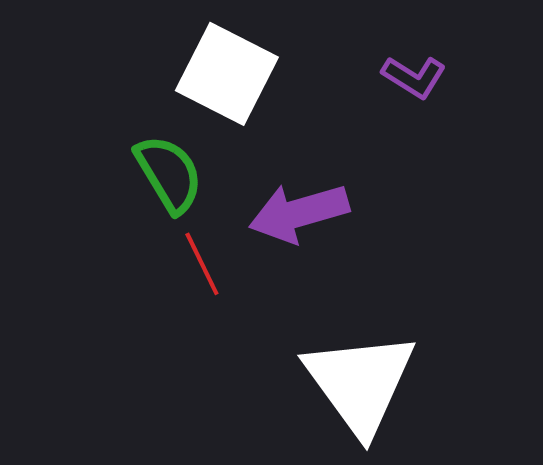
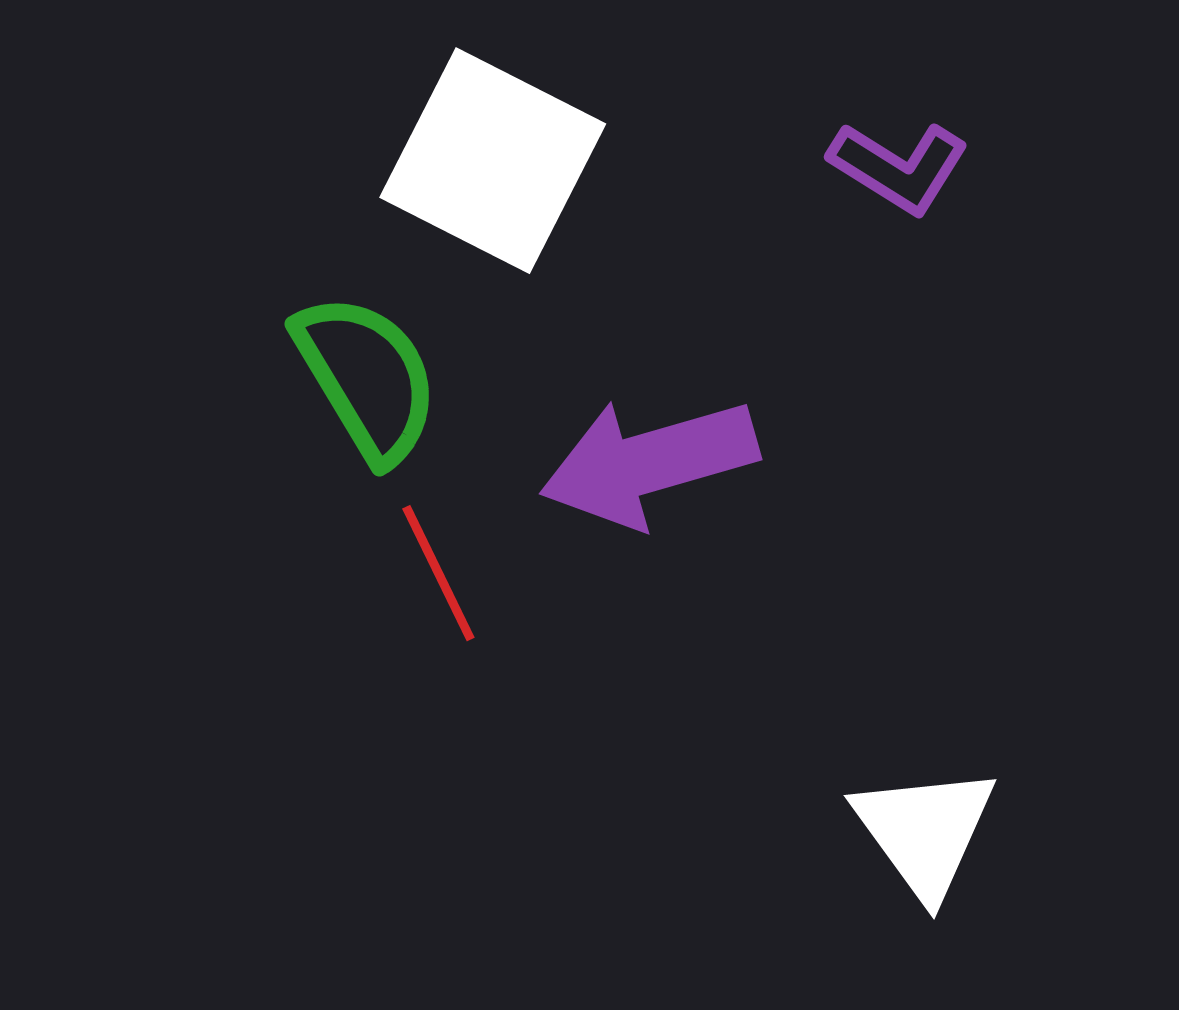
white triangle: (360, 383) -> (925, 831), moved, size x0.6

